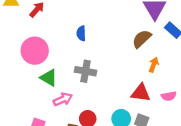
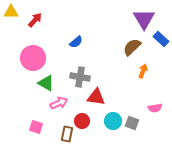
blue semicircle: (81, 33) -> (76, 42), turned -128
red triangle: (141, 93) -> (96, 97), moved
pink semicircle: (169, 96) -> (155, 108), moved

